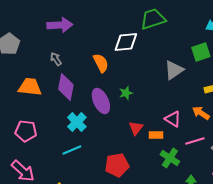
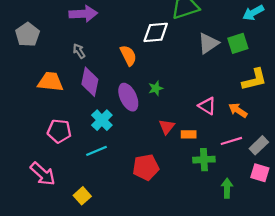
gray triangle: (174, 70) -> (208, 43), moved
pink triangle: (173, 119) -> (207, 106), moved
pink pentagon: (26, 131) -> (59, 131), moved
green cross: (170, 158) -> (204, 160), turned -36

